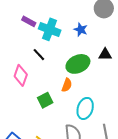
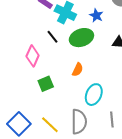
green ellipse: (78, 64) -> (81, 38), moved
green square: (45, 100) -> (46, 84), moved

